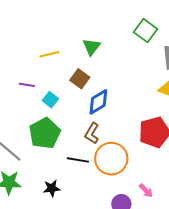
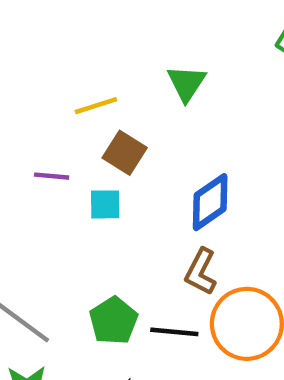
brown square: (80, 79) -> (125, 153), moved
cyan square: (50, 100) -> (105, 204), turned -35
green pentagon: (45, 133) -> (114, 321), moved, size x0.7

